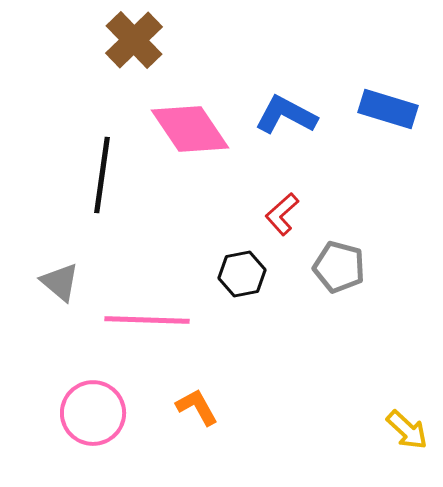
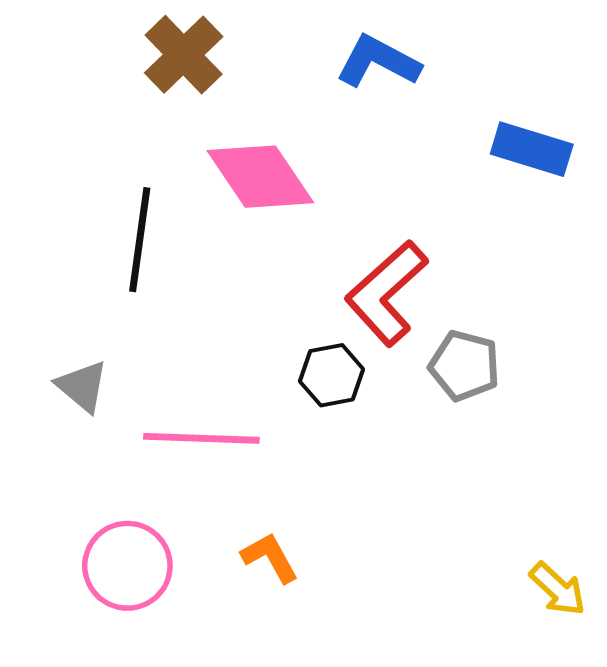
blue L-shape: (286, 115) -> (378, 61), moved
red L-shape: (282, 214) -> (386, 293), size x1.8

